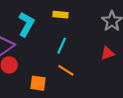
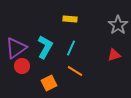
cyan L-shape: (26, 24) -> (45, 47), moved
orange square: (38, 83) -> (49, 83), turned -35

